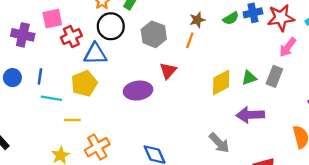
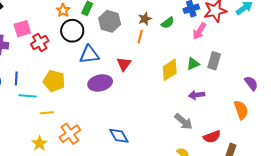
green semicircle: (231, 18) -> (168, 23), moved
gray hexagon: (154, 34) -> (110, 21), moved
pink arrow: (288, 47) -> (199, 31), moved
blue triangle: (95, 54) -> (89, 54), moved
yellow pentagon: (84, 83) -> (54, 81), turned -30
purple arrow: (250, 115) -> (197, 95), size x0.7
gray arrow: (219, 143) -> (184, 121), moved

